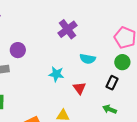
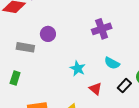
black rectangle: (112, 83) -> (124, 86), moved
red triangle: (79, 88) -> (95, 89), turned -32

